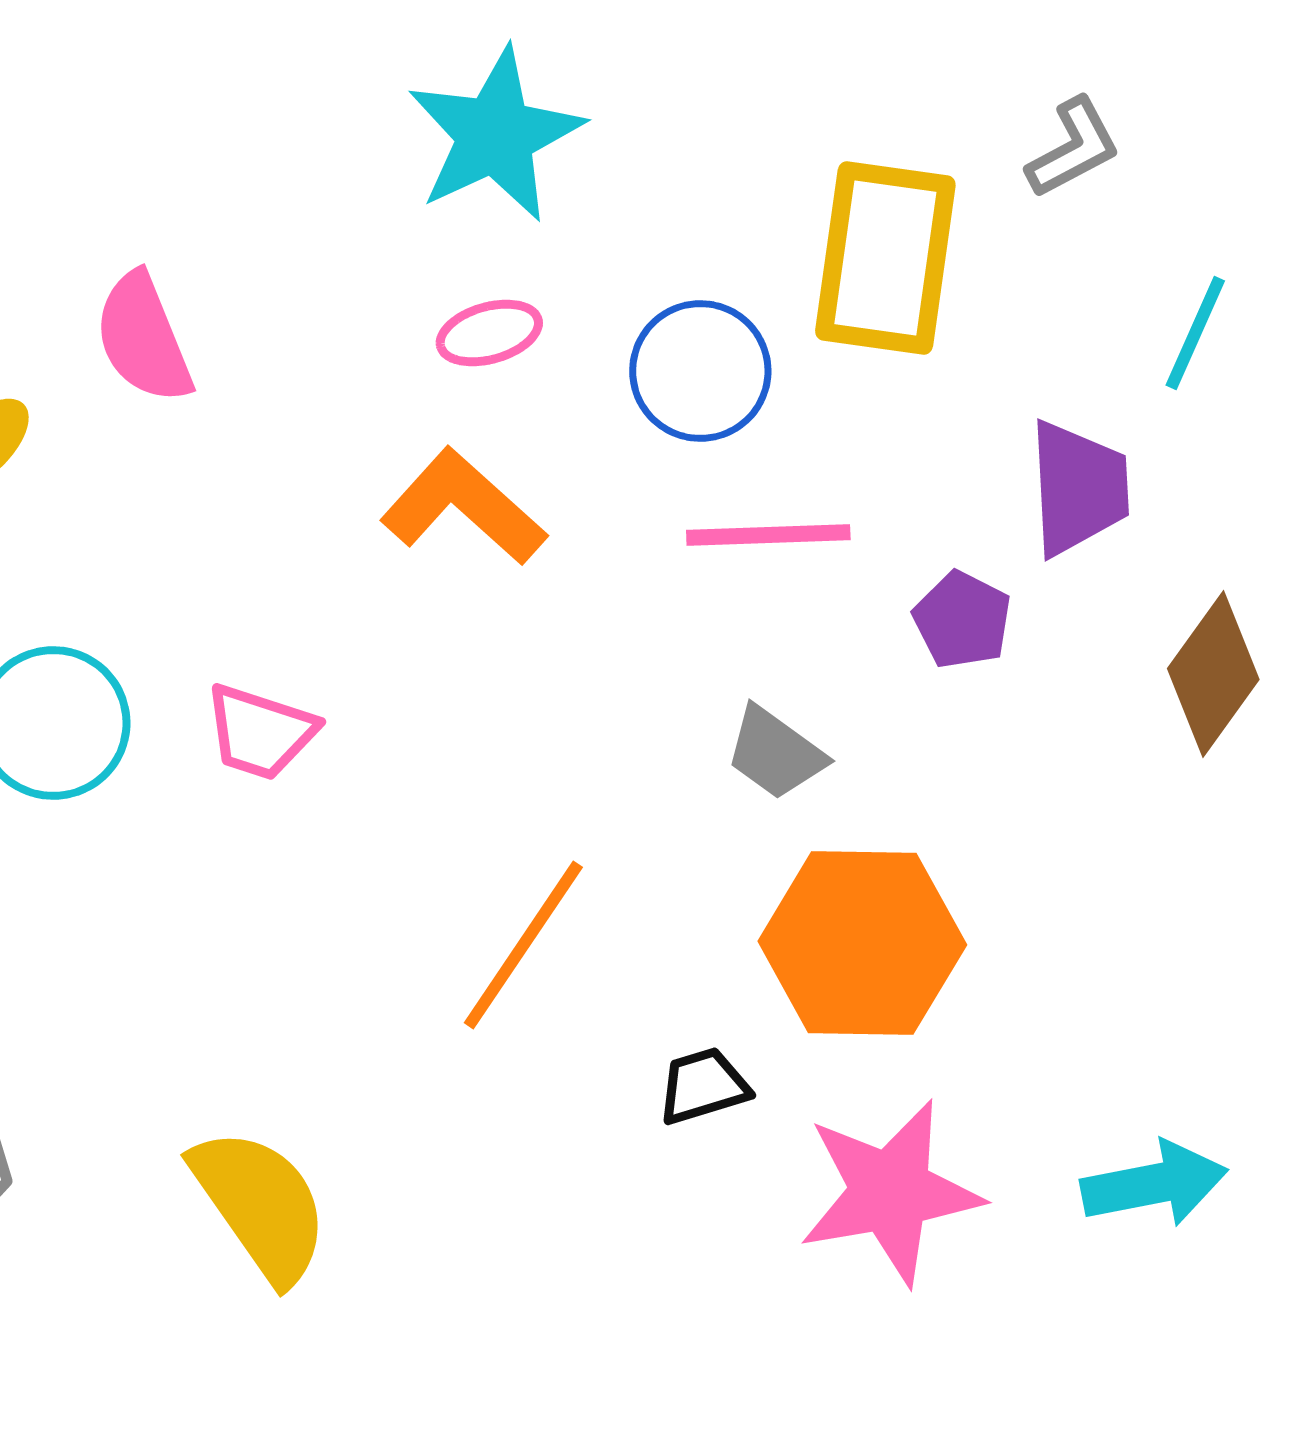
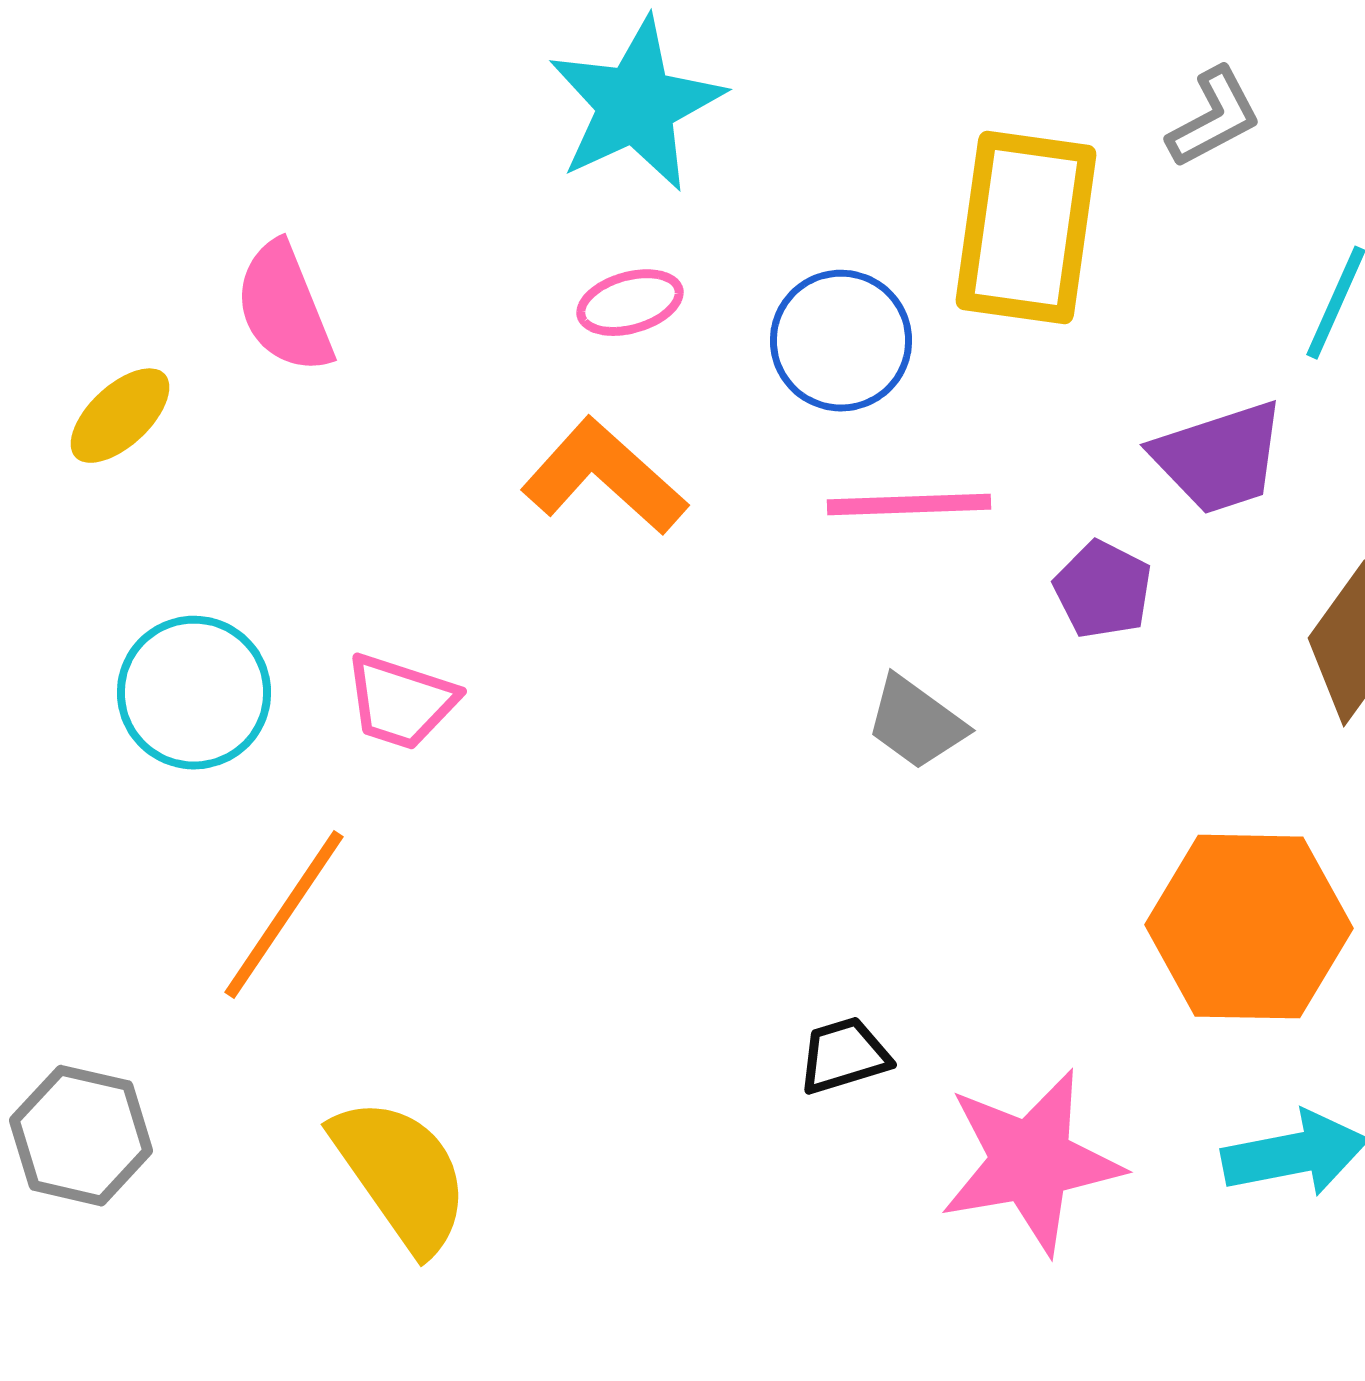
purple trapezoid: (1078, 488) -> (1219, 458), turned 75
orange hexagon: (862, 943) -> (1249, 927), moved
orange line: (523, 945) -> (284, 915), moved

